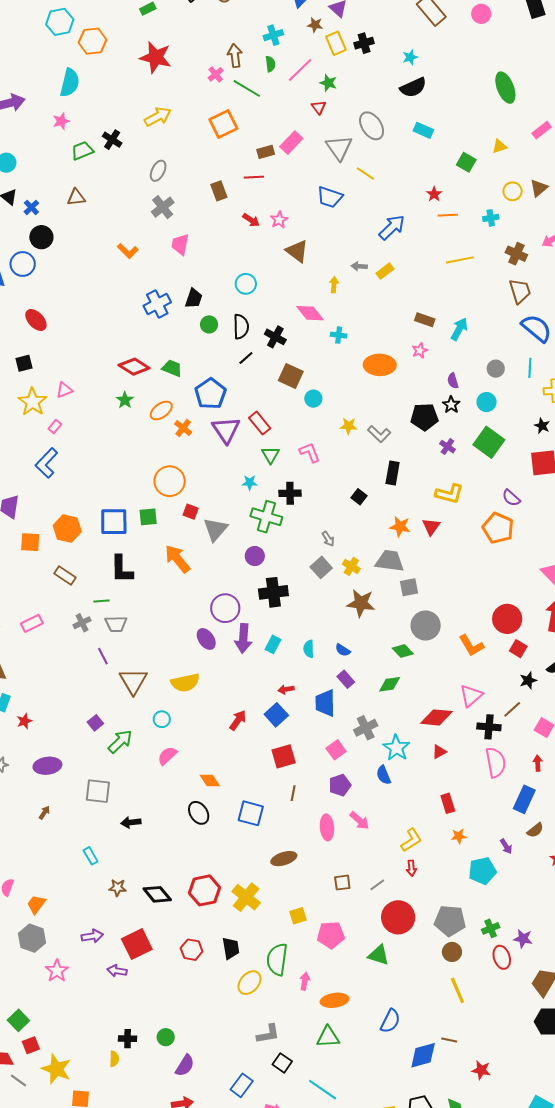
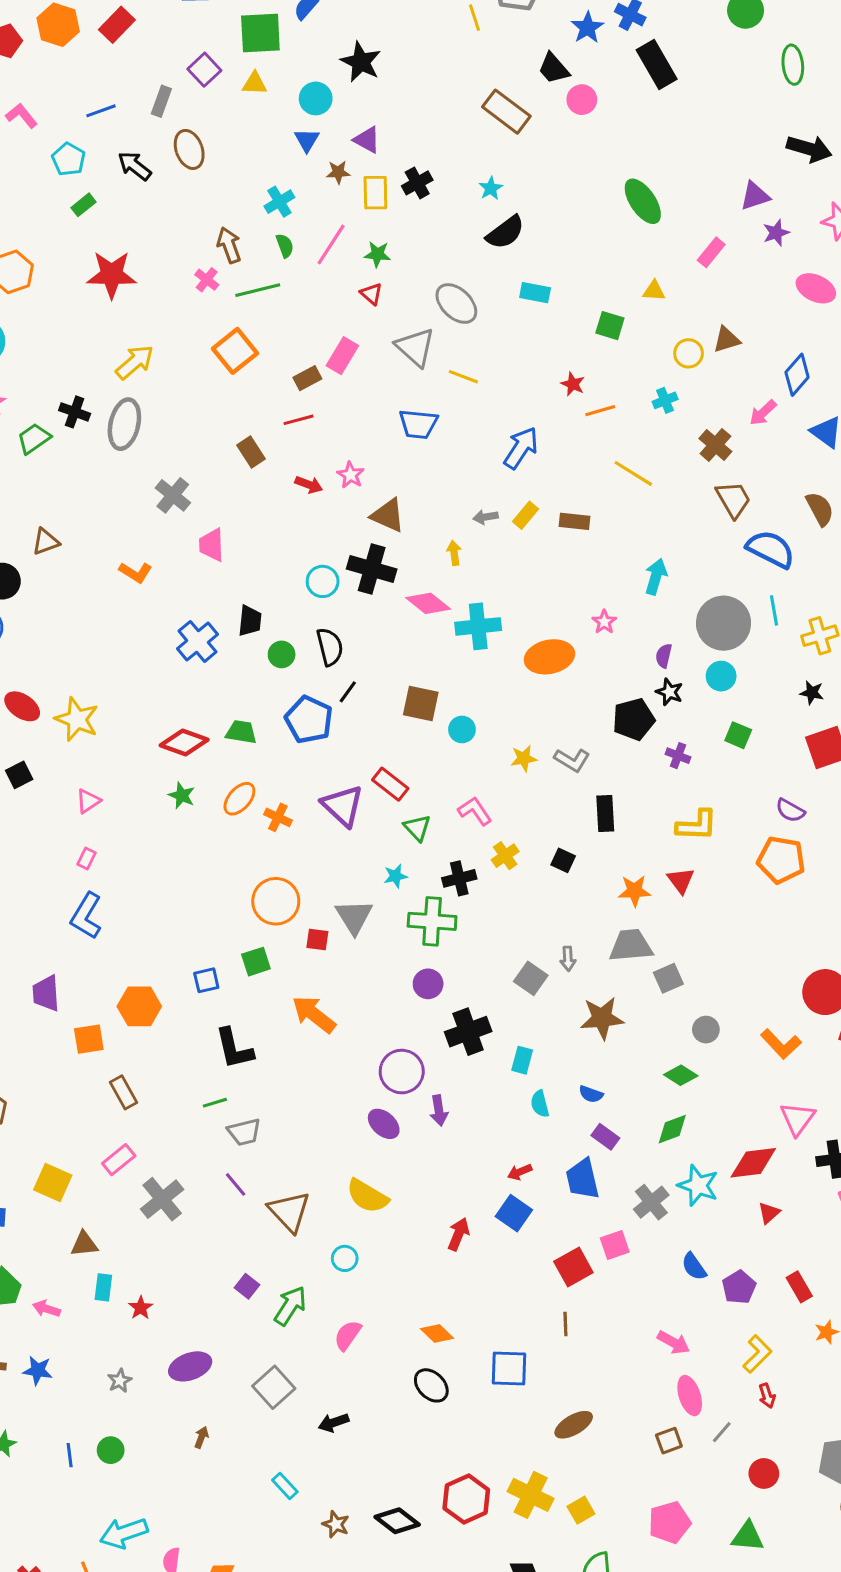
yellow rectangle: (336, 43) -> (375, 193), turned 35
green line: (247, 88) -> (258, 290), turned -32
yellow triangle: (499, 146) -> (654, 291), turned 35
gray ellipse: (158, 171) -> (124, 424), moved, size x1.5
brown triangle: (539, 188) -> (727, 340), turned 36
brown triangle: (76, 197) -> (46, 542), moved
brown cross: (516, 254) -> (715, 445), turned 30
yellow line: (460, 260) -> (633, 473), turned 56
brown rectangle: (425, 320) -> (574, 521), moved
cyan cross: (339, 335) -> (478, 626), size x1.8
black cross: (275, 337) -> (372, 569), moved, size x1.4
gray circle: (496, 369) -> (724, 623), size x2.0
purple semicircle: (453, 381) -> (664, 656), turned 42
blue pentagon: (210, 394) -> (309, 720), moved
yellow star: (33, 402) -> (77, 719), moved
green square: (489, 442) -> (738, 735), size x0.6
blue square: (114, 522) -> (206, 980), size x0.6
gray triangle: (215, 529) -> (354, 917), moved
gray arrow: (328, 539) -> (568, 959), moved, turned 42
yellow cross: (351, 566) -> (505, 856), moved, turned 36
brown rectangle: (65, 575) -> (124, 1092), moved, turned 40
gray cross: (82, 623) -> (162, 1199), moved, size x1.6
gray circle: (426, 625) -> (706, 1030), size x0.6
purple arrow: (243, 638) -> (439, 1111), size x0.7
cyan rectangle: (273, 644) -> (522, 1060), moved
yellow semicircle: (185, 683) -> (367, 1196), turned 56
cyan star: (396, 748) -> (698, 1185), moved
pink square: (336, 750) -> (615, 1245), turned 30
pink semicircle: (167, 756) -> (348, 1335), moved
red square: (284, 756) -> (573, 1267), moved
purple pentagon: (340, 785) -> (739, 1287), moved
gray square: (98, 791) -> (274, 1387), turned -36
pink ellipse: (327, 827) -> (690, 1396), moved
brown star: (118, 888) -> (336, 1524), turned 30
yellow square: (298, 916) -> (581, 1510), moved
red circle: (398, 917) -> (764, 1473), size x0.6

